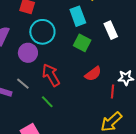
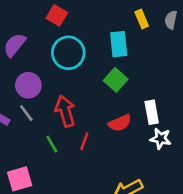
white rectangle: (111, 30) -> (152, 112), moved
purple circle: (28, 53) -> (28, 85), moved
red line: (112, 91) -> (84, 141), moved

